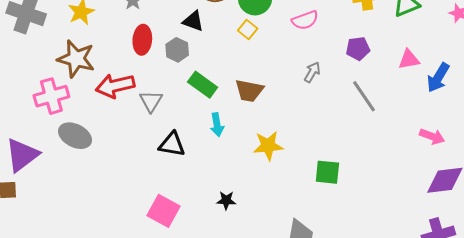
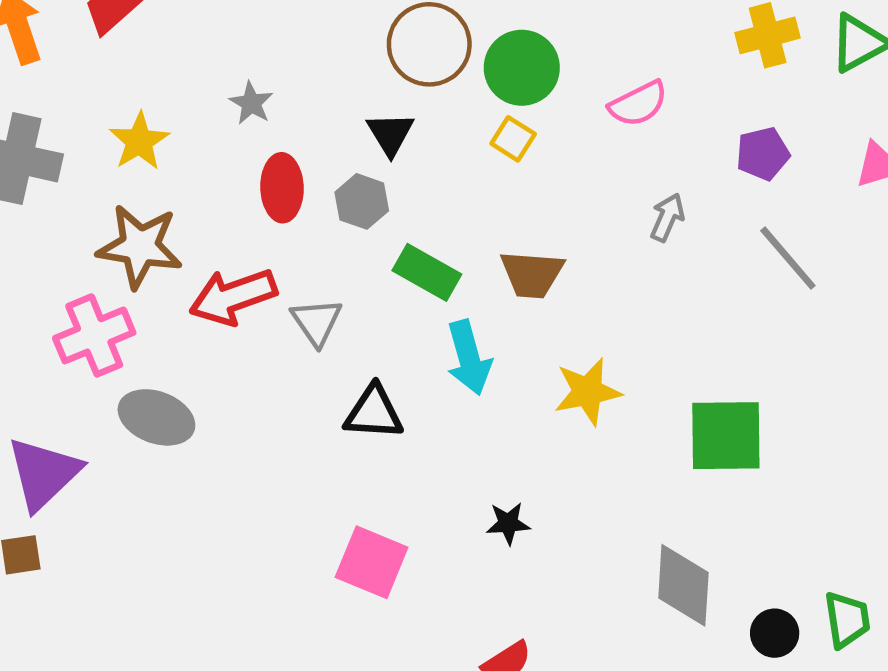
black triangle: (193, 21) -> (390, 134), turned 45
cyan arrow: (217, 125) -> (469, 358), size x1.4
green square: (327, 172) -> (726, 436), size x1.4

